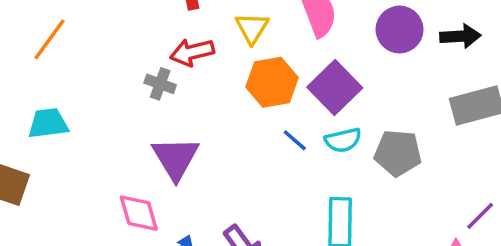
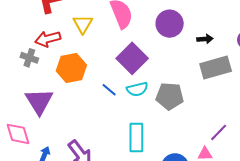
black arrow: (460, 36) -> (205, 39), moved, size x0.7
orange hexagon: (272, 82) -> (71, 68), moved

